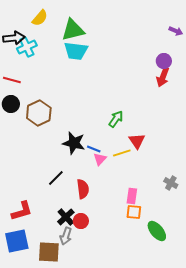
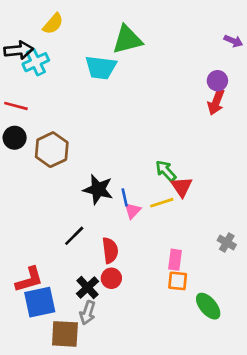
green triangle: (73, 30) -> (127, 40), moved
green arrow: (116, 119) -> (166, 171), moved, turned -78
blue line: (94, 149) -> (125, 197), turned 56
red circle: (81, 221) -> (111, 278), moved
blue square: (17, 241) -> (40, 302), moved

